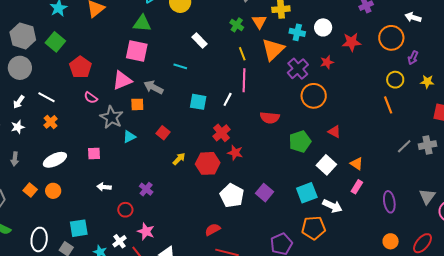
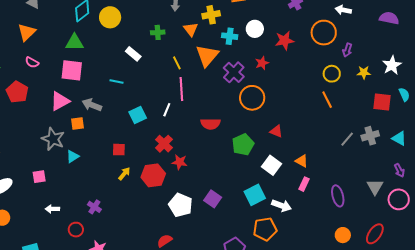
green cross: (237, 25) -> (158, 32), moved, turned -32
pink semicircle: (91, 98) -> (32, 62), moved
cyan square: (198, 102) -> (138, 115), turned -30
red square: (163, 133) -> (119, 150), moved, turned -32

